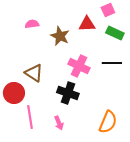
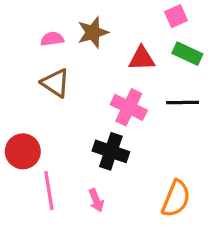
red triangle: (87, 24) -> (142, 58), moved
brown star: (60, 36) -> (93, 32), moved, turned 30
brown triangle: (34, 73) -> (55, 83), moved

